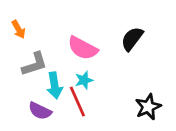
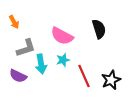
black semicircle: (132, 39) -> (99, 29), turned 126
red line: (77, 101) -> (84, 76), moved
purple semicircle: (40, 111) -> (18, 76), moved

